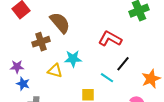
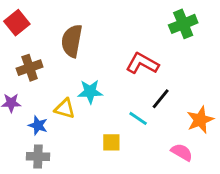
brown semicircle: (60, 23) -> (72, 41), turned -130
brown cross: (41, 42) -> (30, 68), moved
blue star: (23, 84) -> (38, 125), moved

